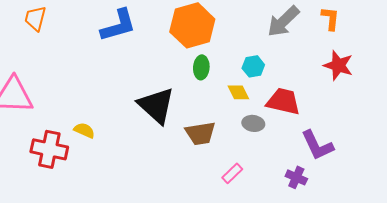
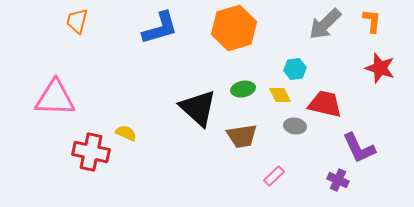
green ellipse: (201, 67) -> (243, 89), moved, turned 75

